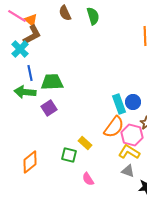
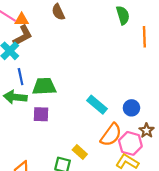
green semicircle: (93, 16) -> (123, 15), moved
orange triangle: (31, 20) -> (22, 20), turned -40
cyan rectangle: (119, 104) -> (97, 105), moved, turned -30
purple square: (49, 108) -> (41, 114), turned 35

